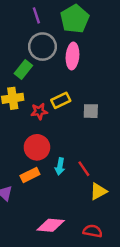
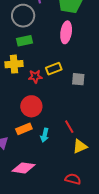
gray circle: (42, 47) -> (23, 16), moved
green rectangle: (23, 69) -> (24, 41), turned 35
cyan arrow: (60, 166) -> (45, 135), moved
pink diamond: (51, 225) -> (24, 168), moved

